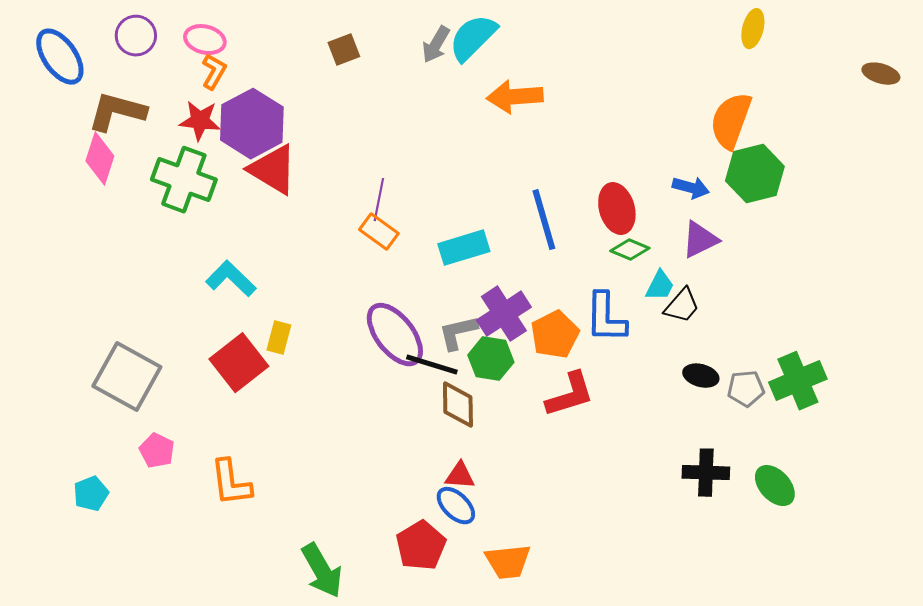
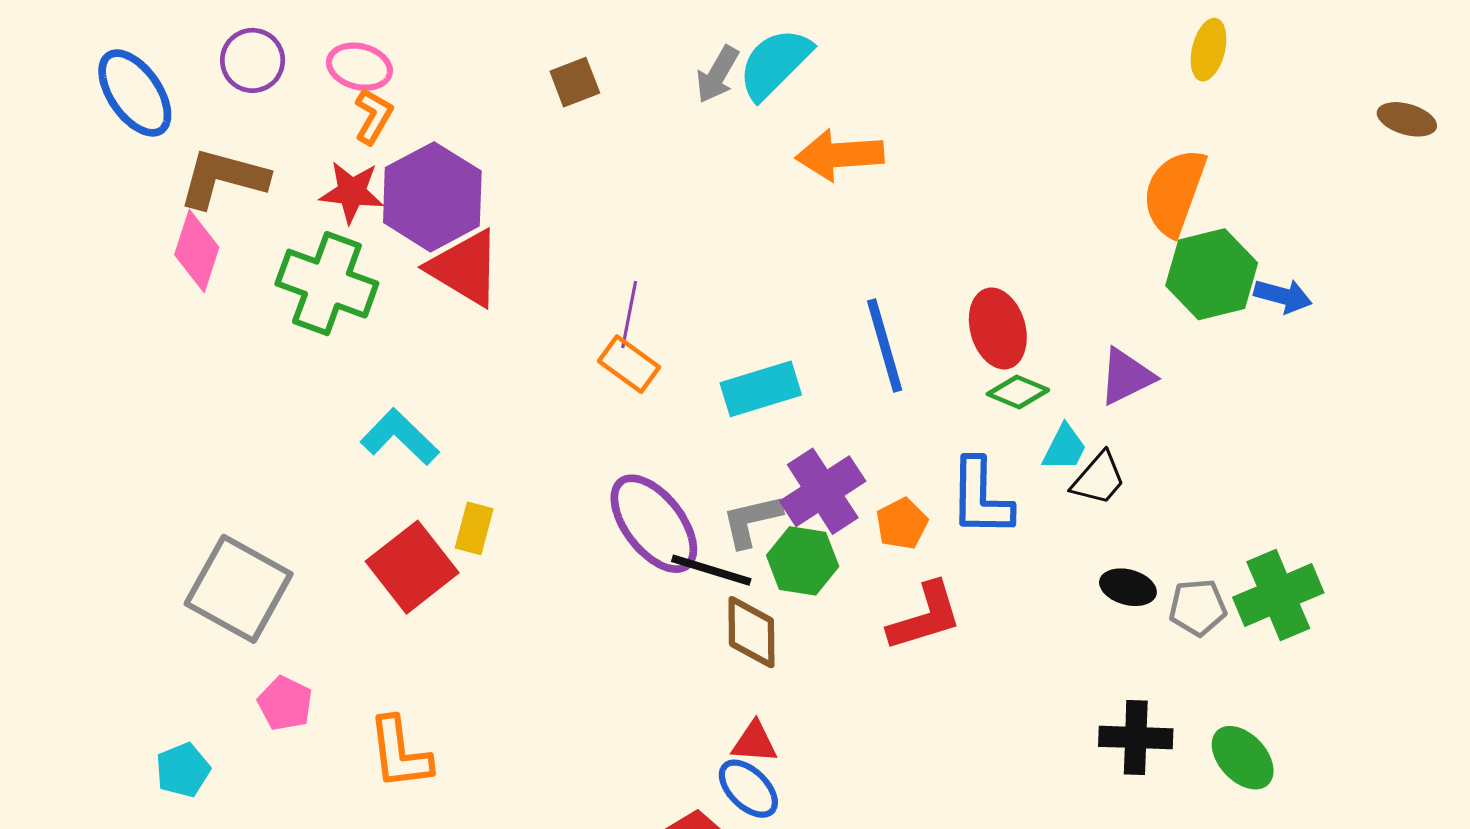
blue arrow: (691, 188) -> (1283, 296), moved
orange pentagon: (555, 335) -> (902, 524), size x0.7

